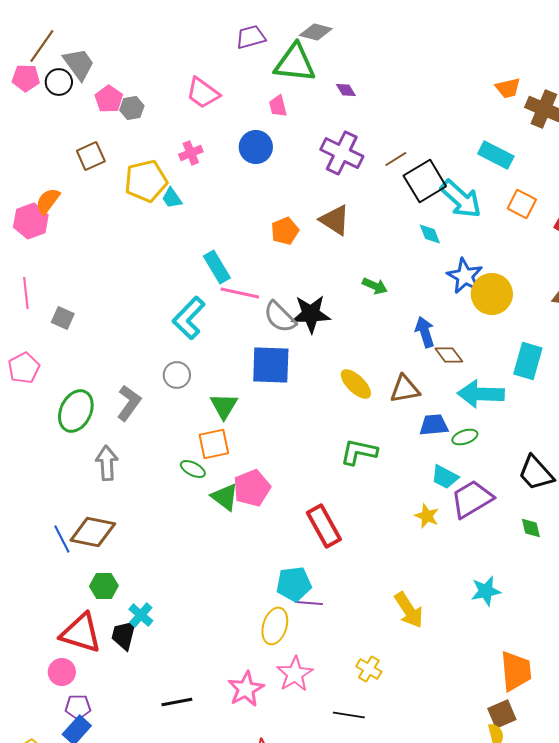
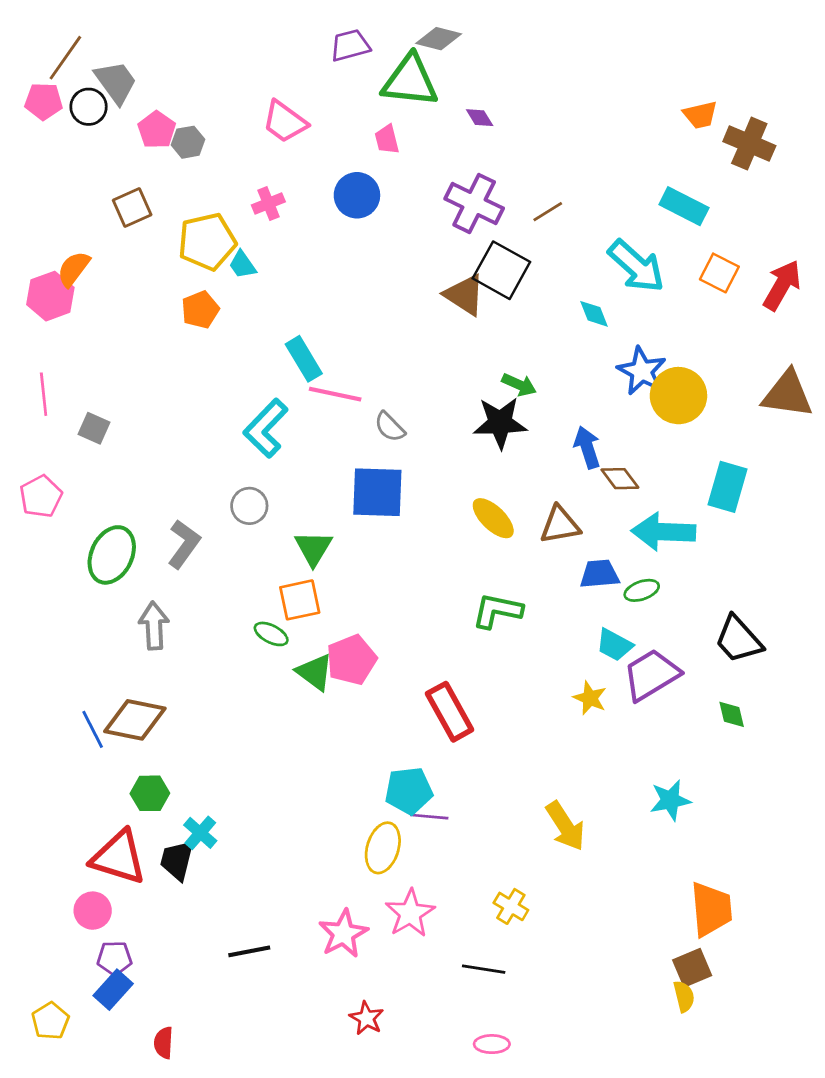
black square: (425, 181) -> (501, 270), moved, turned -30
orange pentagon: (285, 231) -> (200, 310), moved
black star: (311, 314) -> (500, 423), moved
gray semicircle: (280, 317) -> (390, 427), size x0.7

